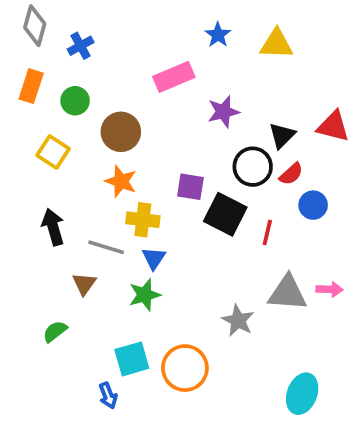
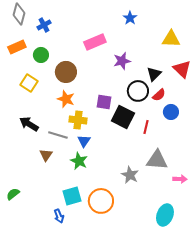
blue star: (218, 35) -> (130, 18), moved
yellow triangle: (276, 44) -> (171, 39), moved
orange rectangle: (31, 86) -> (17, 47), turned 48
red triangle: (333, 126) -> (182, 69), turned 30
black arrow: (53, 227) -> (29, 124), turned -42
pink arrow: (330, 289) -> (180, 179), moved
green star: (145, 295) -> (79, 161), turned -30
green semicircle: (55, 331) -> (13, 194), moved

